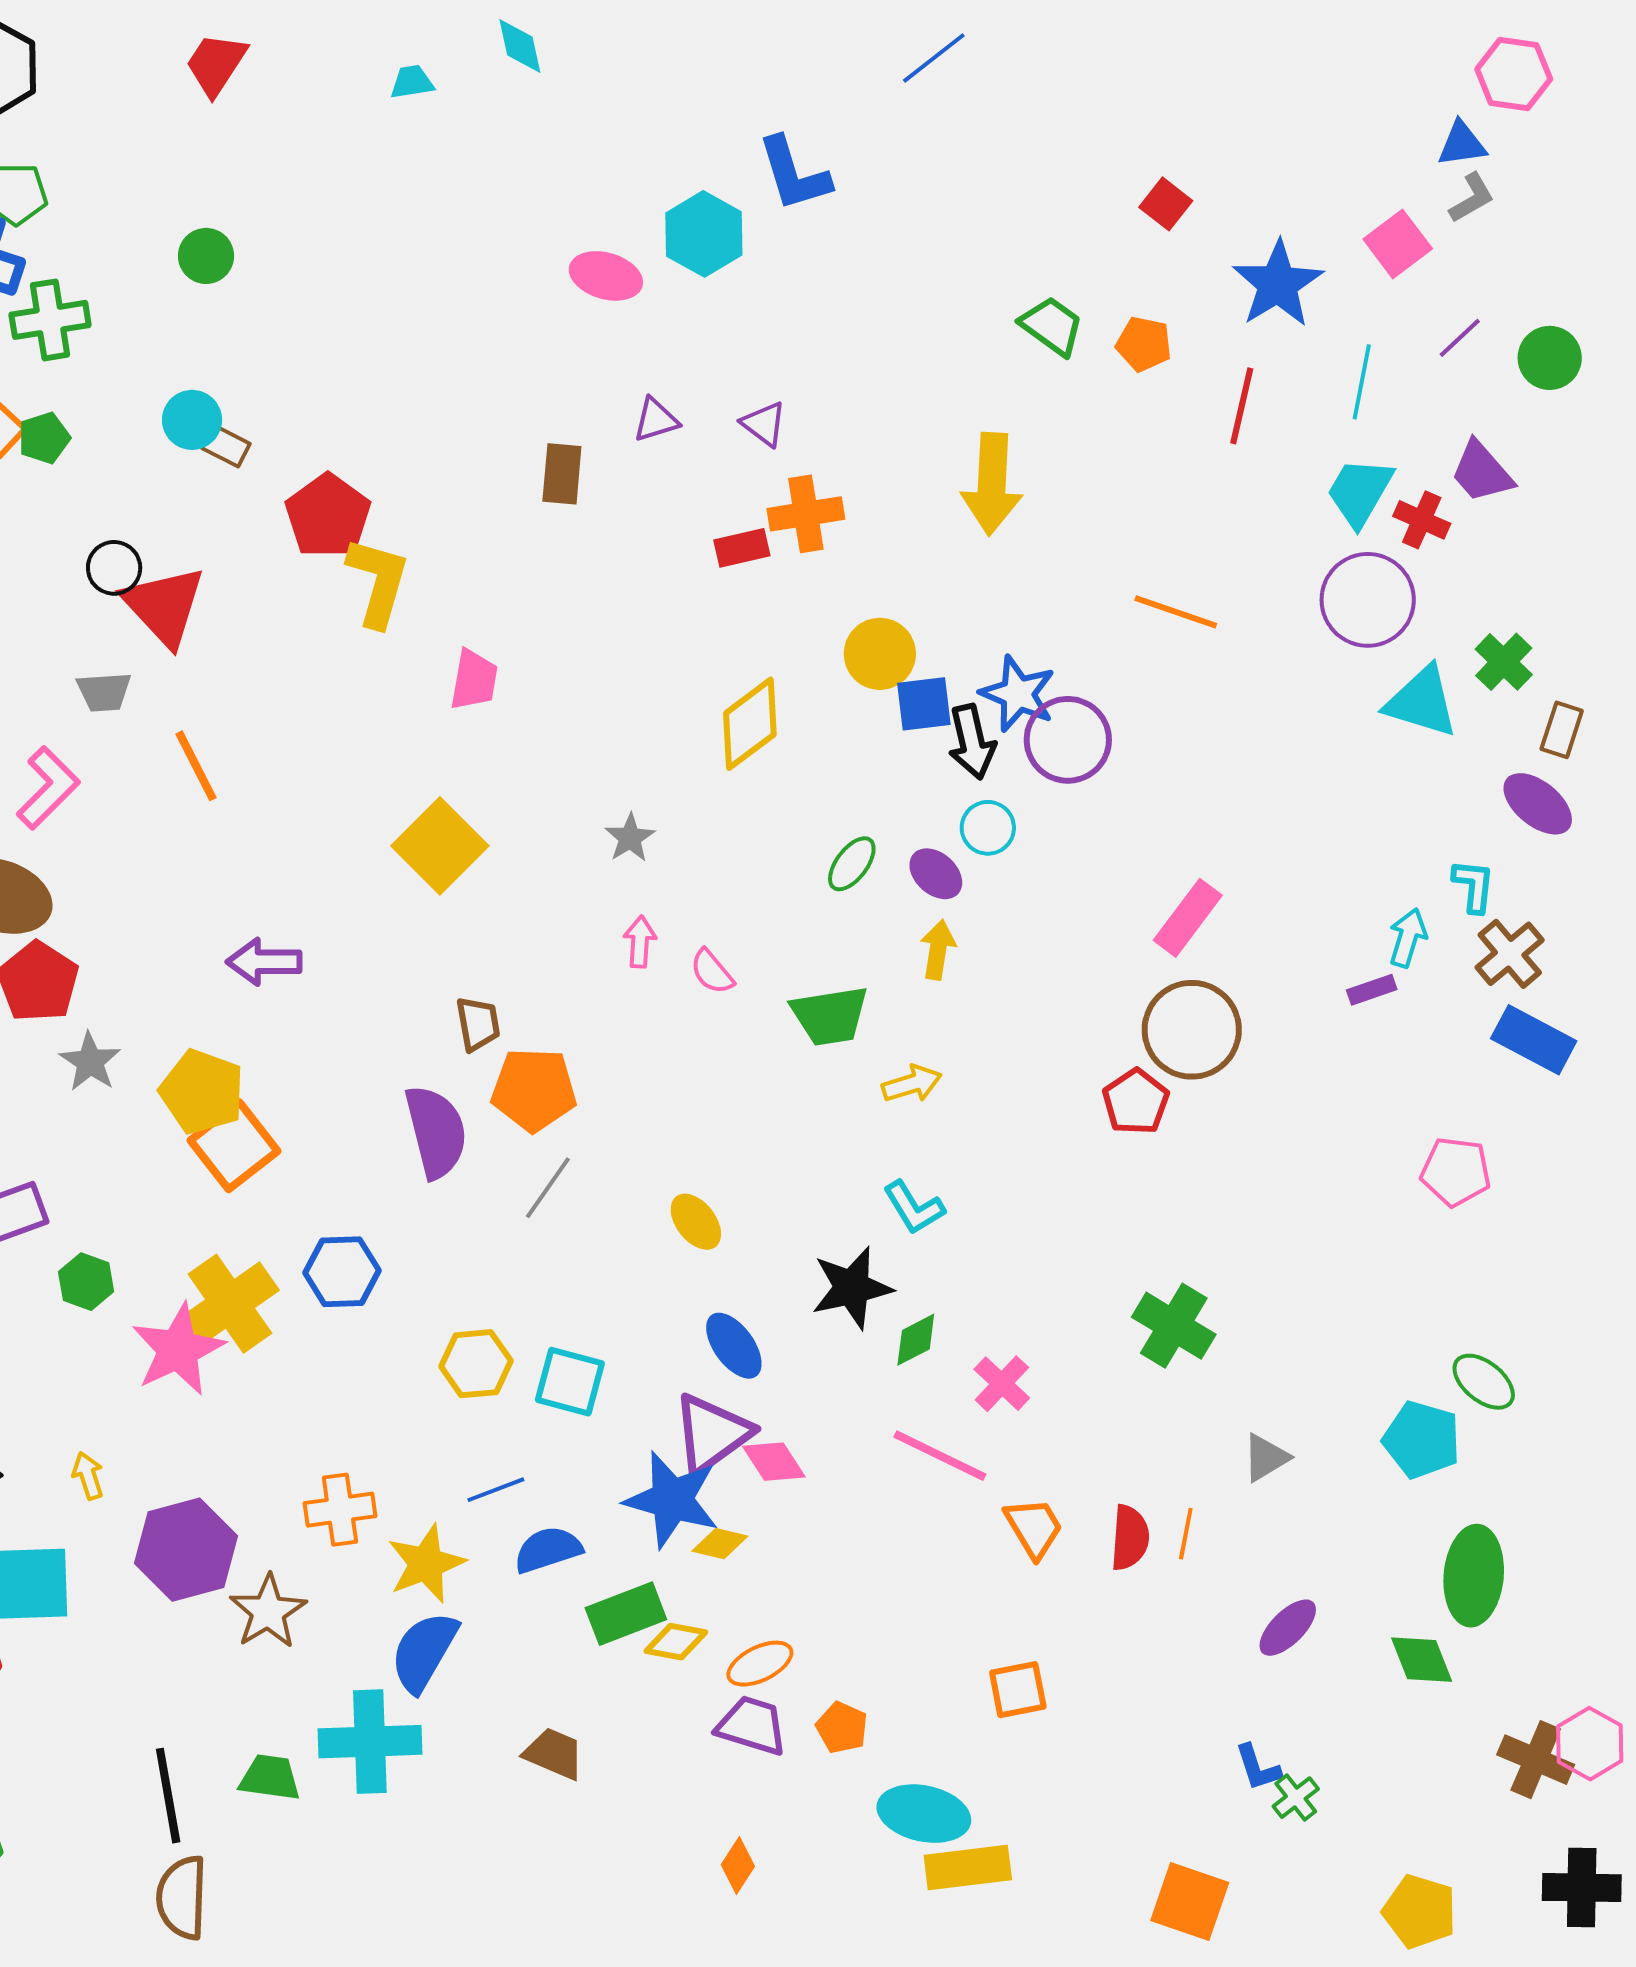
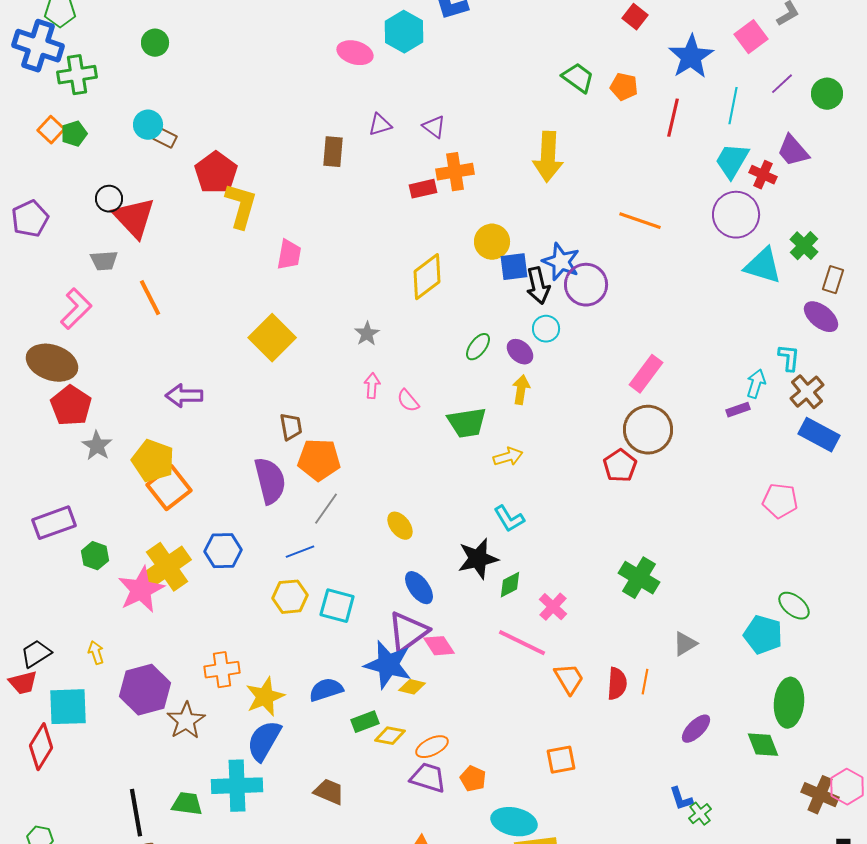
blue line: (496, 1490) -> (300, 552), moved
green rectangle: (626, 1614) -> (365, 722), size x0.7

